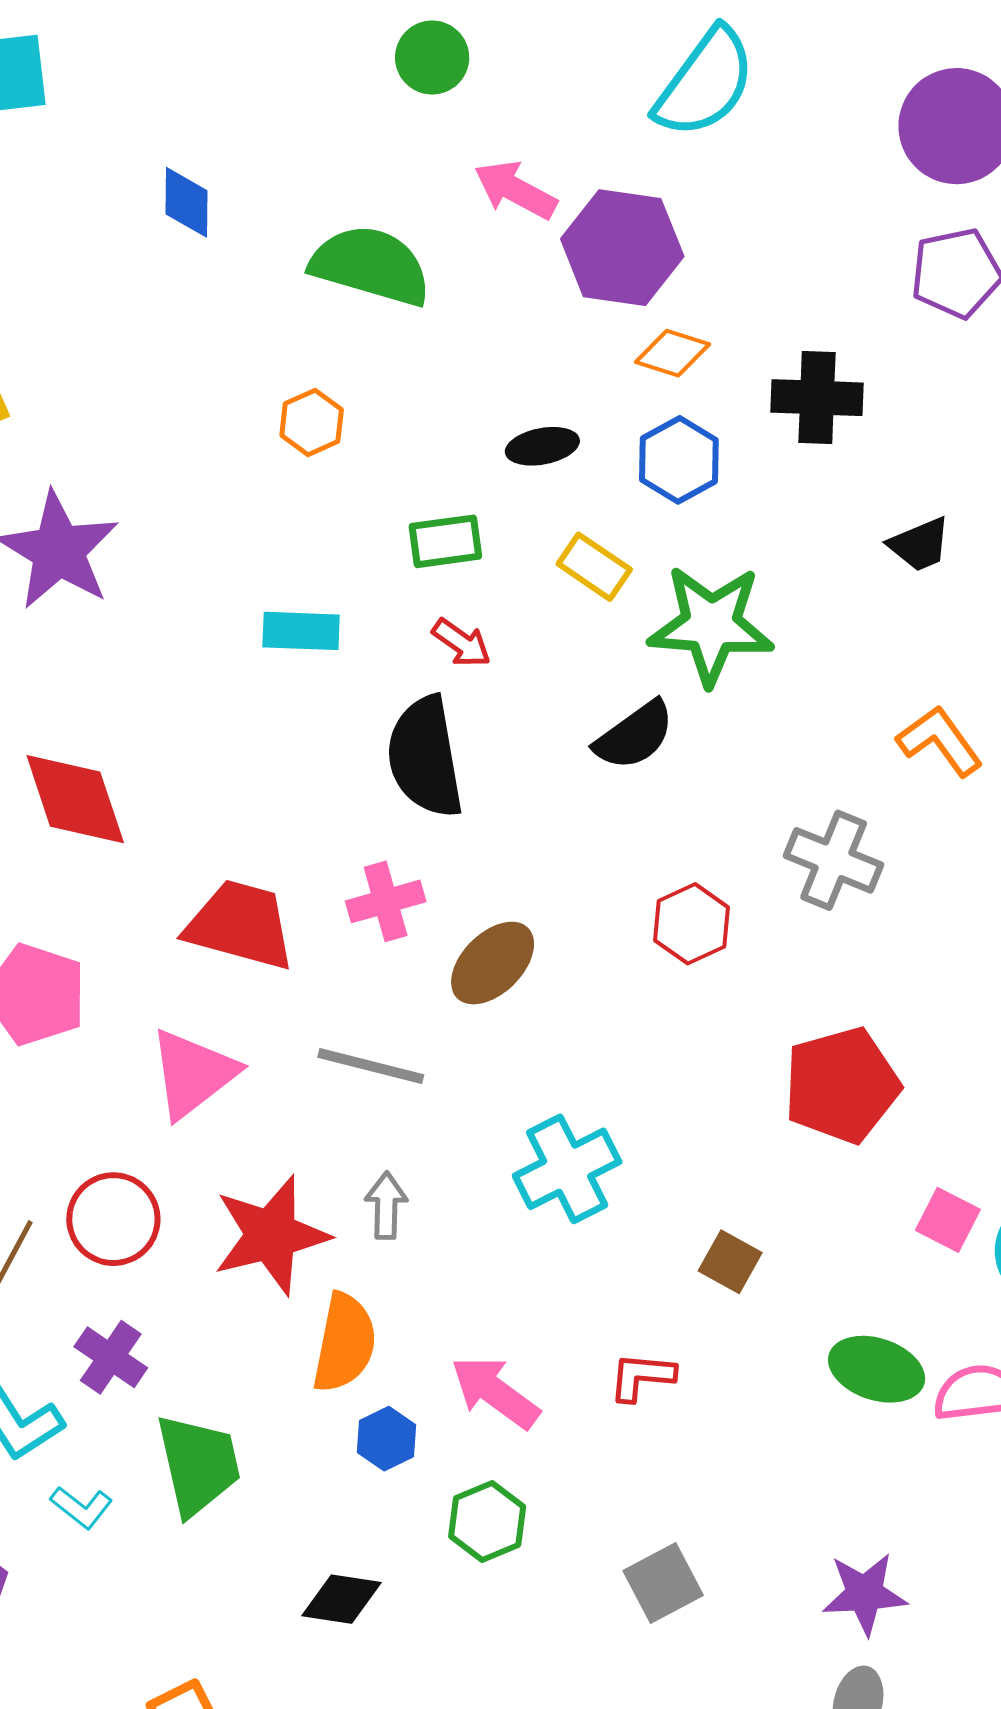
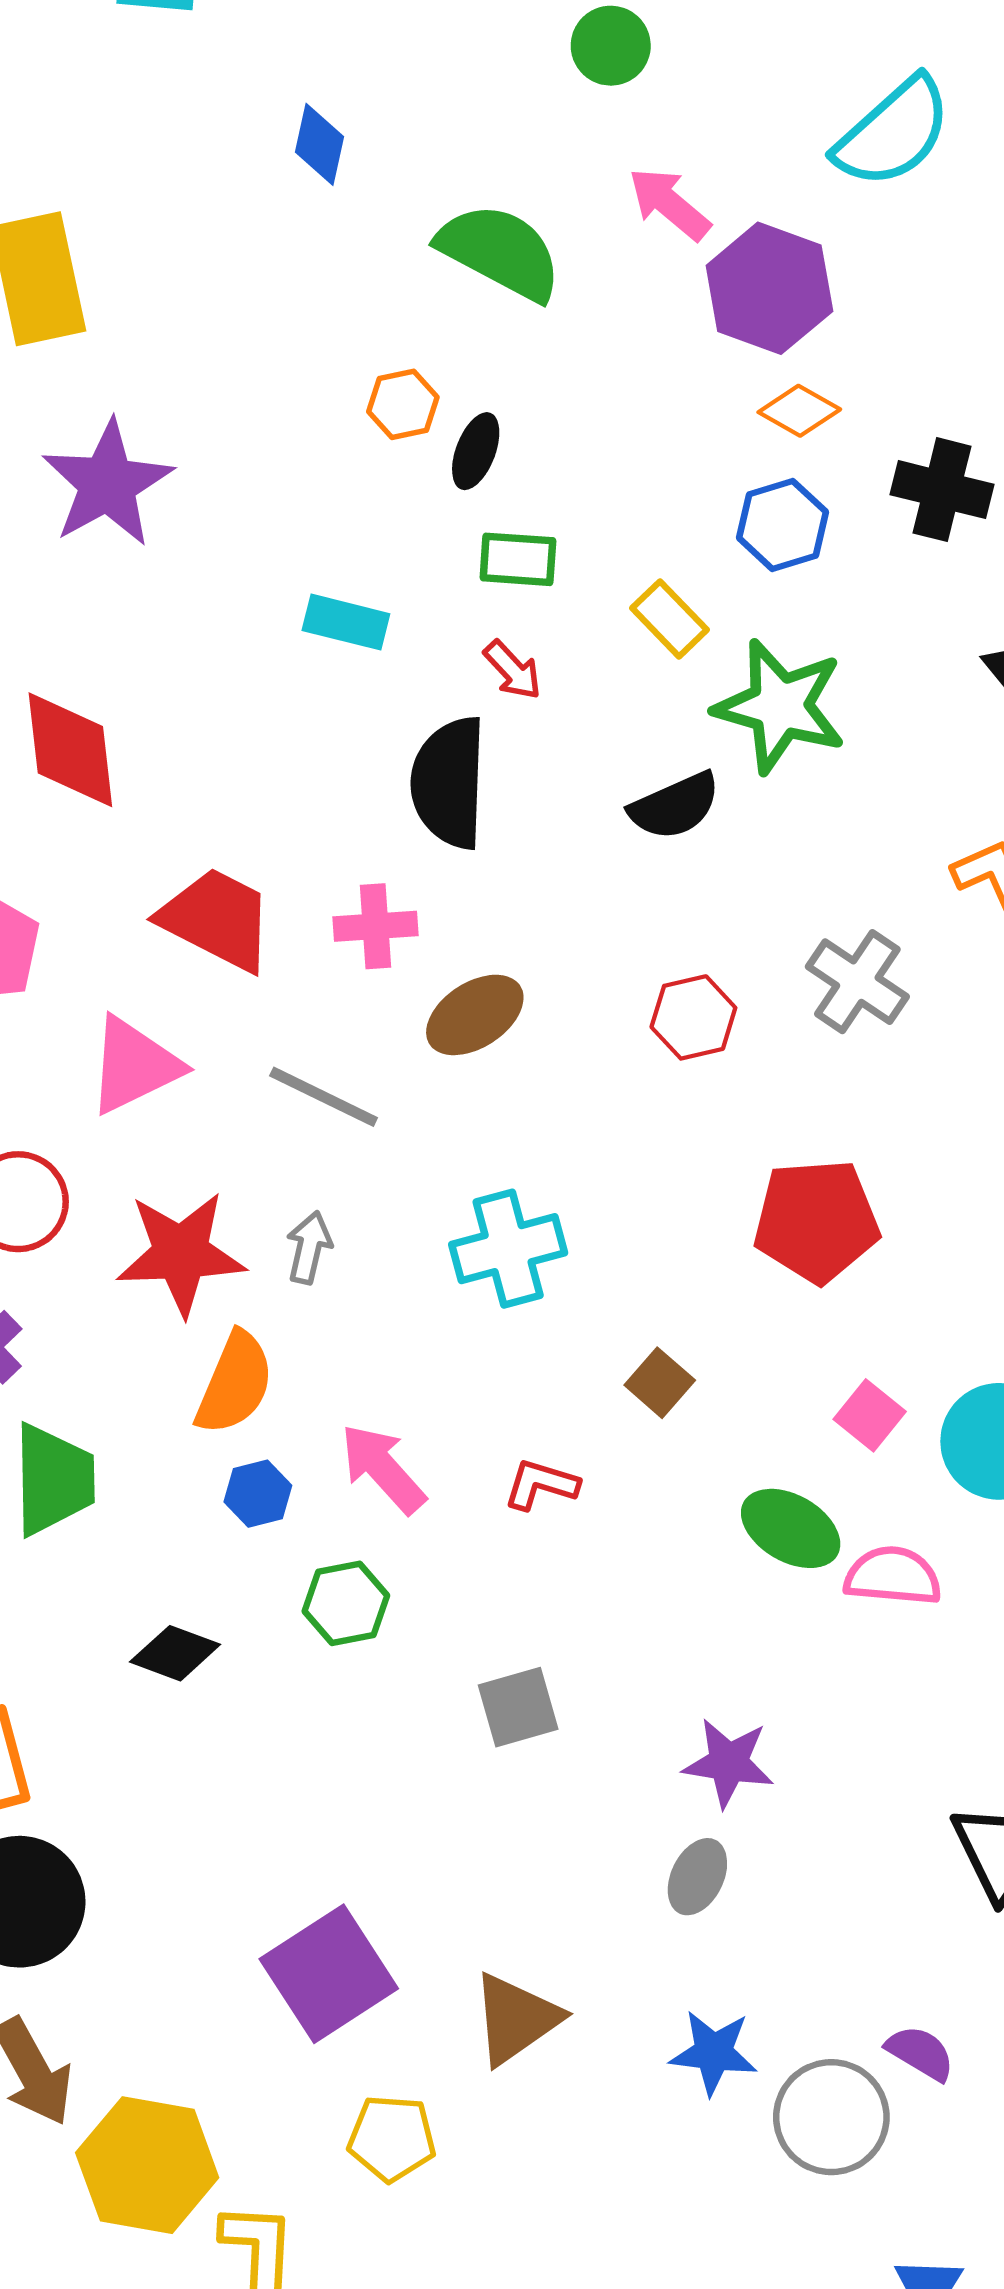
black ellipse: (542, 446) -> (476, 451), moved, turned -70
pink square: (948, 1220) -> (870, 1415), moved

